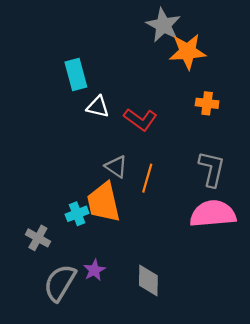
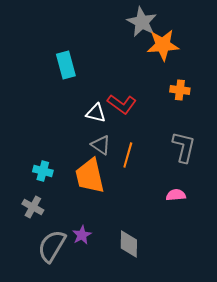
white triangle: (98, 107) -> (96, 113), moved
cyan cross: (77, 214) -> (43, 171), moved, turned 36
pink semicircle: (213, 214) -> (176, 195), moved, size x0.5

